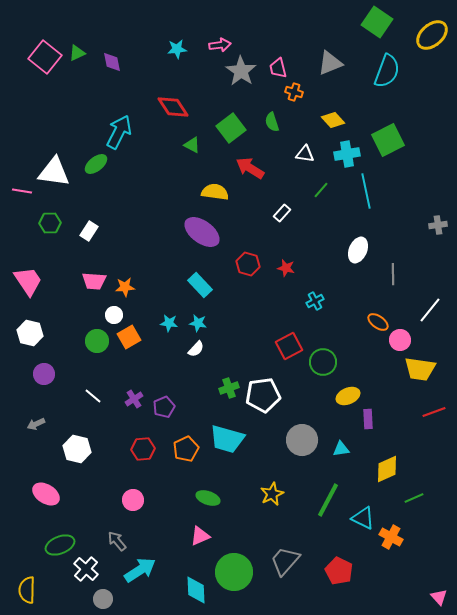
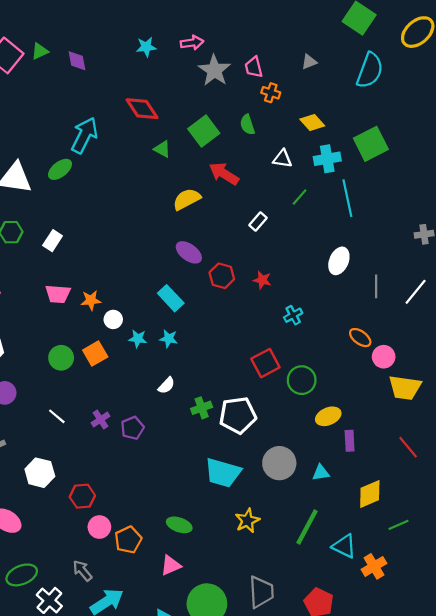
gray triangle: (330, 63) -> (309, 62), size x0.6
yellow semicircle: (215, 192) -> (187, 199), turned -36
purple ellipse: (202, 232) -> (189, 252), moved, size x0.7
white line: (430, 310) -> (416, 292), moved
white circle: (114, 315) -> (113, 319), moved
white semicircle: (196, 349) -> (166, 385), moved
red line: (434, 412) -> (408, 447), moved, turned 70
cyan trapezoid: (227, 439) -> (223, 473), moved
red hexagon: (143, 449) -> (82, 496), moved
orange pentagon: (186, 449) -> (128, 540), moved
orange cross: (391, 537) -> (374, 566), turned 30
gray trapezoid: (285, 561) -> (261, 592), turned 136

